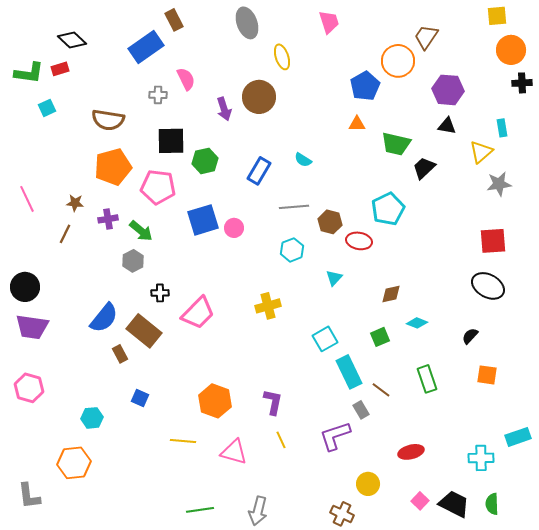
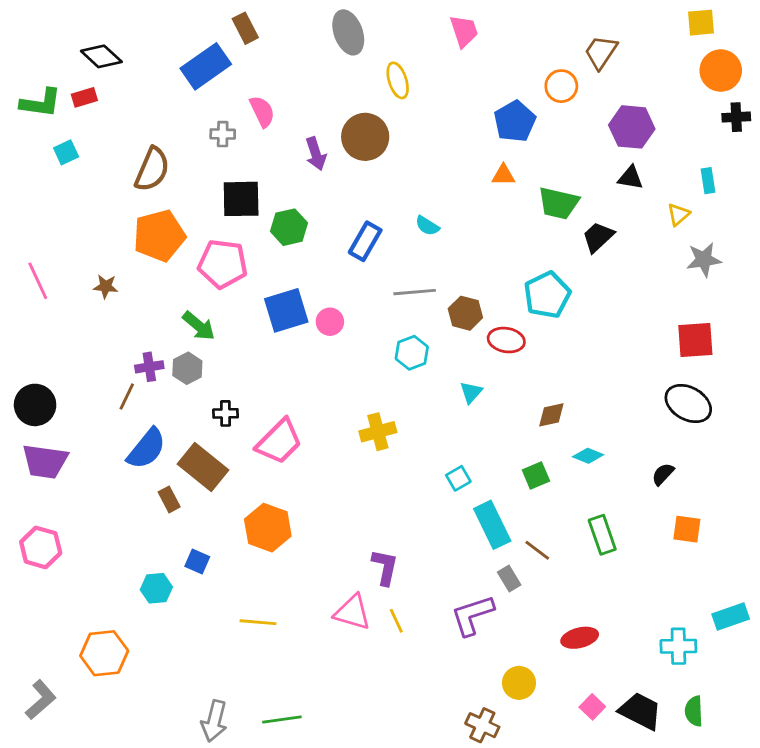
orange circle: (398, 61) -> (561, 86), size x0.7
brown semicircle: (108, 120) -> (152, 169), turned -76
yellow triangle: (481, 152) -> (678, 214), size x0.7
purple cross: (108, 219) -> (149, 367), moved
brown line: (65, 234) -> (127, 396), moved
cyan square: (325, 339) -> (458, 478), size x0.7
orange hexagon: (215, 401) -> (268, 528), moved
cyan hexagon: (92, 418) -> (156, 588), moved
pink triangle: (234, 452) -> (352, 612), moved
gray L-shape: (29, 496) -> (41, 700), turned -124
gray arrow: (258, 511) -> (214, 721), moved

